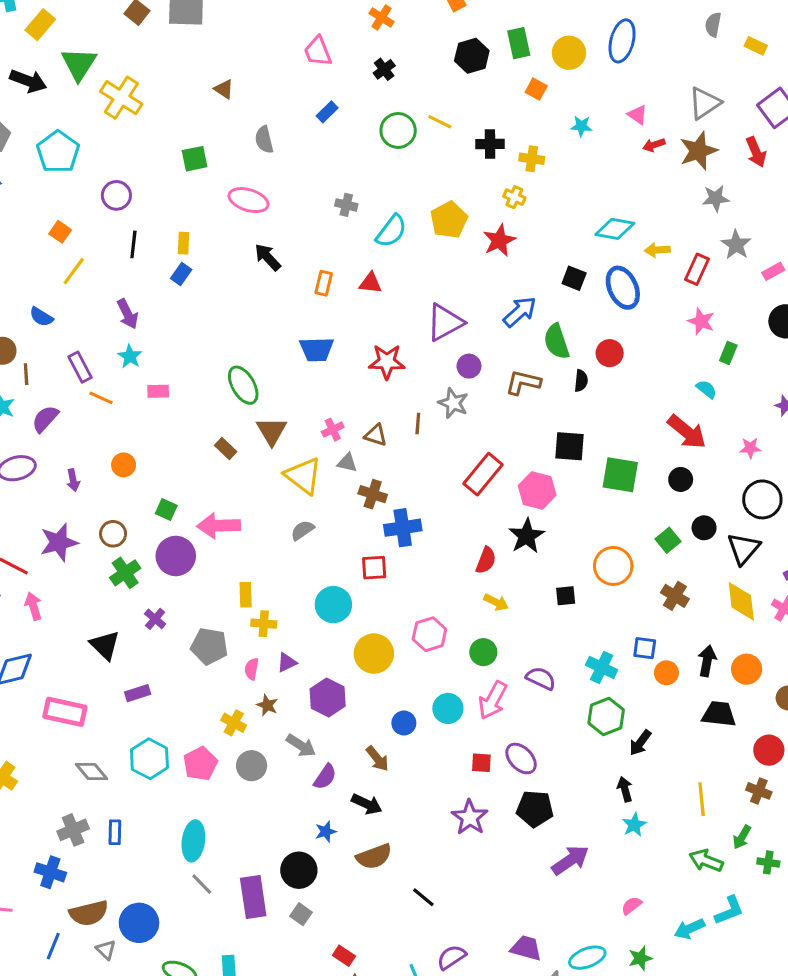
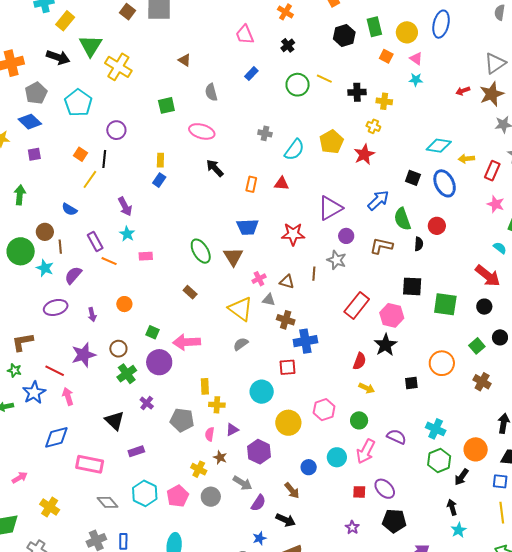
pink triangle: (637, 115) -> (416, 59), moved
black line: (133, 244) -> (104, 159), moved
brown triangle: (272, 431) -> (233, 257), moved
blue square: (645, 648) -> (500, 481), moved
orange circle: (666, 673) -> (476, 449), moved, size x1.5
purple star: (470, 817) -> (352, 527), size x0.6

